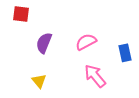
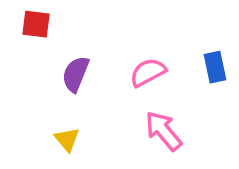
blue rectangle: (125, 53) -> (215, 67), moved

